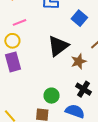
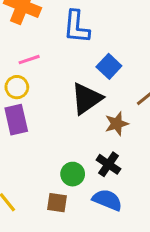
blue square: (79, 18) -> (109, 66), moved
black cross: (83, 89) -> (108, 164), moved

